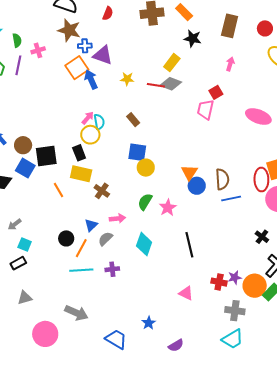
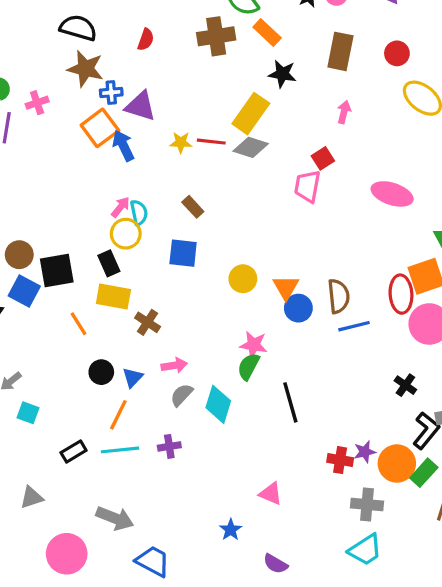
yellow rectangle: (172, 63) -> (251, 114), size x1.4
red line: (156, 85) -> (211, 142), moved
blue square: (137, 152) -> (183, 253), moved
yellow circle: (146, 168) -> (243, 279), moved
green semicircle: (145, 202) -> (248, 366), moved
pink star: (168, 208) -> (254, 345), turned -30
black circle: (66, 238) -> (101, 372), moved
gray semicircle: (105, 239) -> (182, 395), moved
black rectangle: (18, 263) -> (74, 451), moved
pink triangle: (186, 293) -> (271, 494), moved
blue trapezoid: (116, 339) -> (153, 561), moved
purple semicircle: (176, 345) -> (275, 564), turned 63

